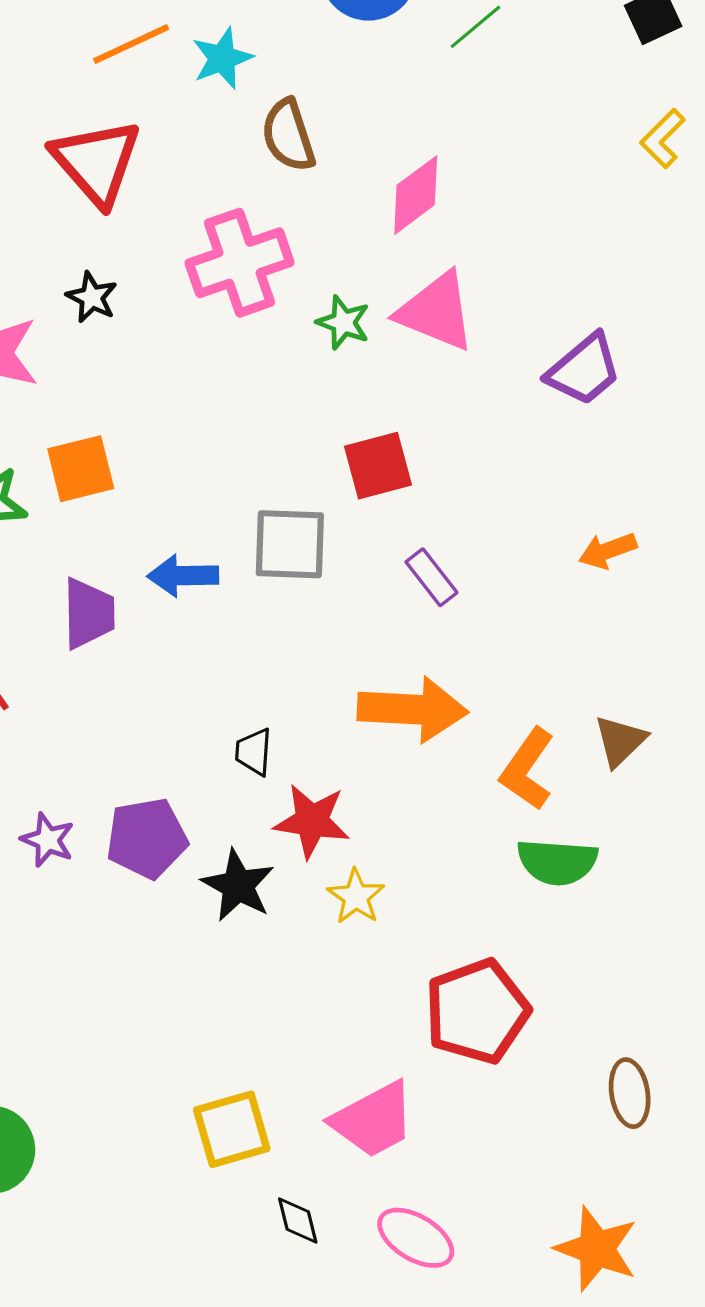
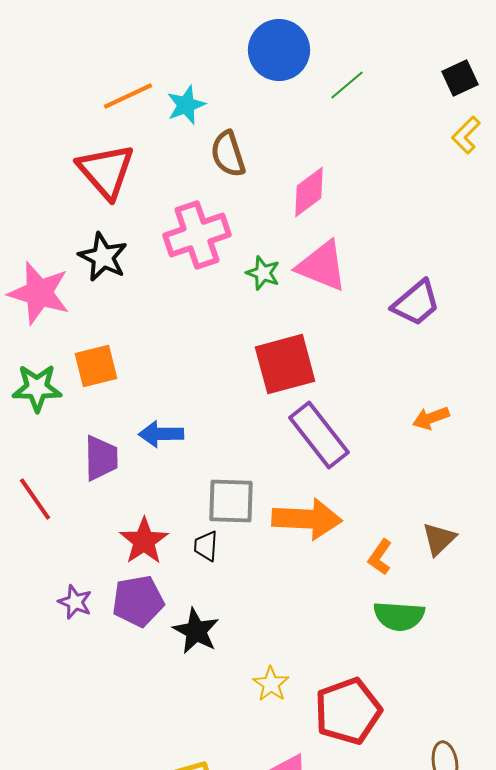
yellow L-shape: (663, 138) -> (466, 135), moved
black star: (92, 297) -> (103, 257), size x1.5
red square: (378, 466) -> (285, 364), size x1.4
gray square: (290, 544) -> (231, 501), moved
purple rectangle: (431, 577) -> (319, 435), size x1.8
orange L-shape: (527, 769) -> (380, 557), size x0.7
red star: (312, 821) -> (144, 541), moved, turned 30
yellow star: (356, 897) -> (271, 684), moved

